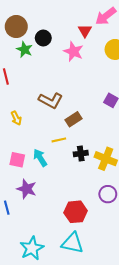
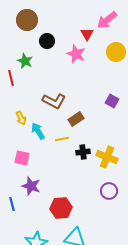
brown circle: (16, 27) -> (27, 20), moved
green star: (25, 49) -> (25, 61), moved
cyan arrow: (40, 158) -> (38, 131), moved
red hexagon: (76, 212) -> (61, 208), moved

